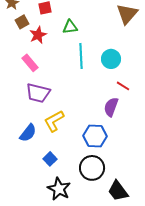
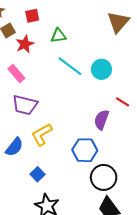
cyan line: (81, 56) -> (70, 66), turned -50
red line: (123, 86) -> (122, 102), moved
black circle: (92, 168) -> (104, 177), moved

